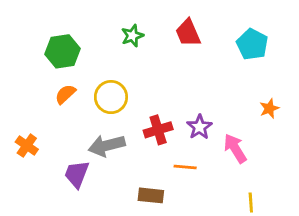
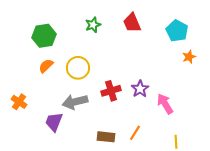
orange star: (269, 108) -> (189, 57), moved
orange line: (185, 167) -> (135, 133), moved, turned -63

